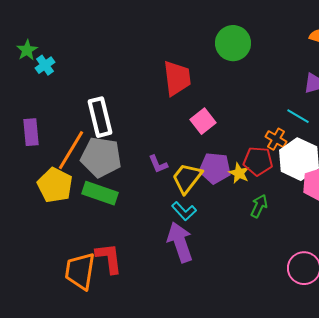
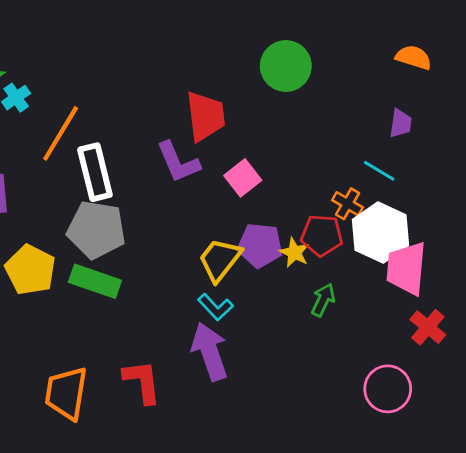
orange line: (71, 150) -> (61, 133), moved
purple L-shape: (158, 164) -> (178, 162), moved, size x1.6
red L-shape: (109, 258) -> (142, 382), moved

